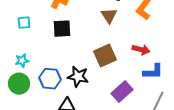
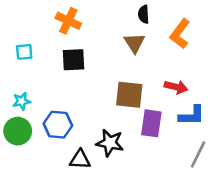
brown square: (105, 56) -> (129, 95), turned 30
black star: (78, 77) -> (110, 143), moved
purple rectangle: (122, 92) -> (151, 123), moved, turned -40

